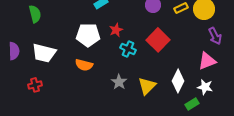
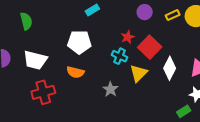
red star: (116, 30) -> (128, 37), moved
white diamond: (178, 81) -> (170, 68), moved
red cross: (35, 85) -> (43, 92), moved, size x1.6
yellow triangle: (147, 86) -> (139, 73), moved

